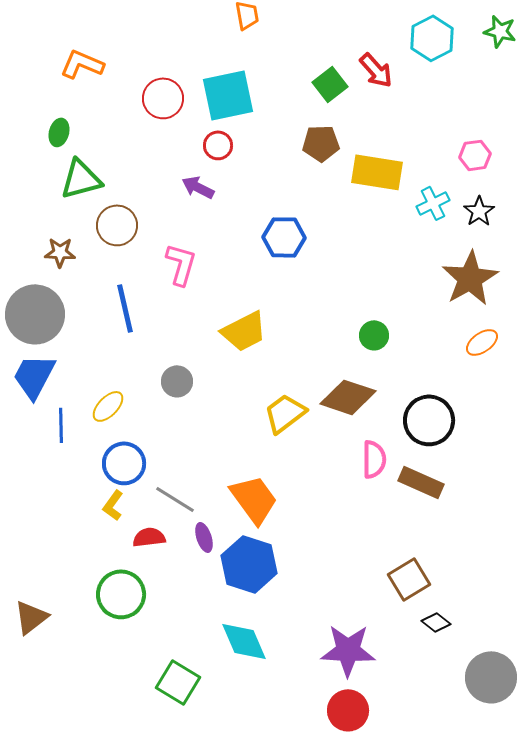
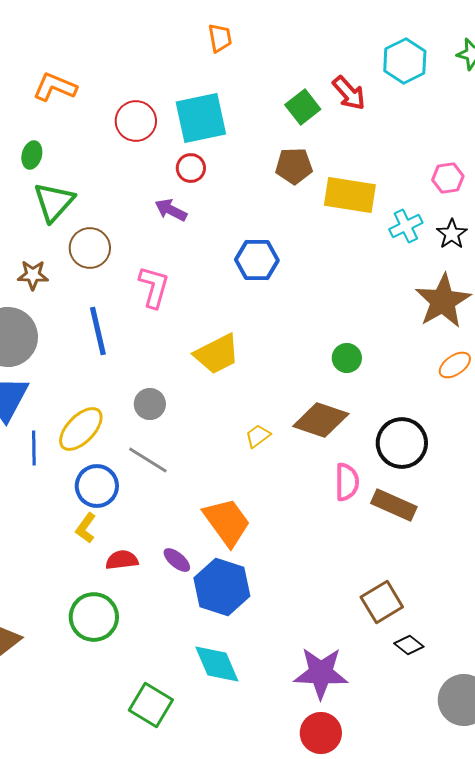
green triangle: (81, 179) -> (54, 202), turned -33
yellow ellipse: (108, 406) -> (81, 429), size x1.4
yellow trapezoid: (285, 413) -> (258, 436), size x0.6
gray line: (175, 499) -> (148, 460), moved
purple ellipse: (204, 537) -> (177, 560), turned -32

